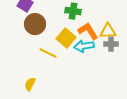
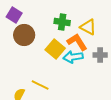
yellow triangle: (108, 31) -> (88, 27), moved, turned 30
yellow line: (48, 53) -> (40, 85), moved

